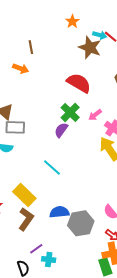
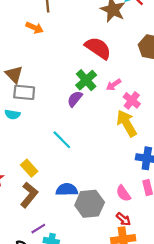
yellow rectangle: (24, 195) -> (29, 168), size x0.7

